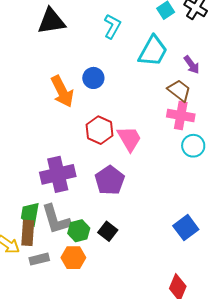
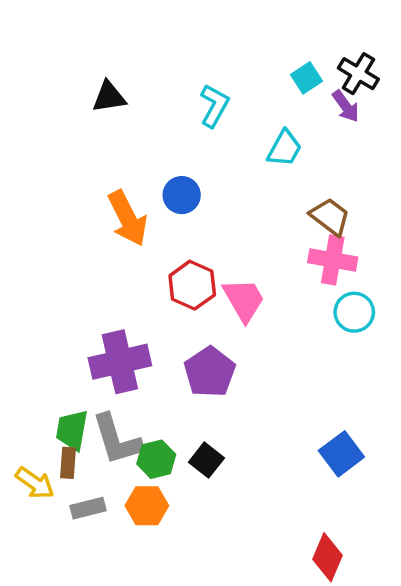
black triangle: (51, 21) -> (109, 97), size x0.7
cyan trapezoid: (153, 51) -> (284, 148), size x0.7
purple arrow: (192, 65) -> (346, 106), moved
brown rectangle: (28, 233) -> (68, 463), size x0.7

